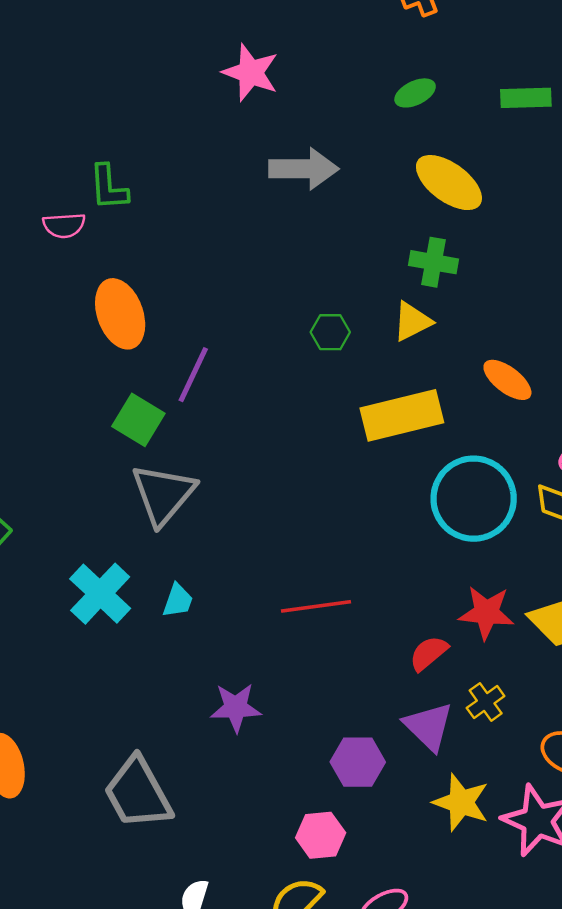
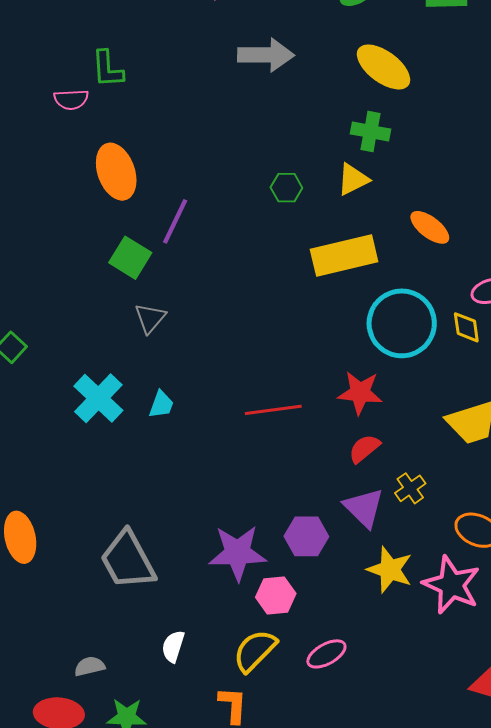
gray triangle: (163, 494) -> (150, 318), size x0.6
red star: (486, 613) -> (360, 393), moved
purple star: (236, 708) -> (238, 553), moved, size x1.4

